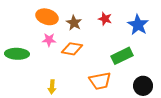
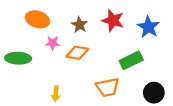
orange ellipse: (47, 17) -> (37, 19), moved
red star: (105, 19) -> (113, 20), size x1.5

